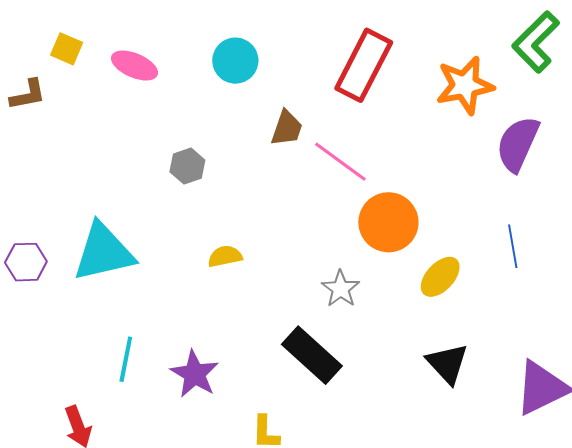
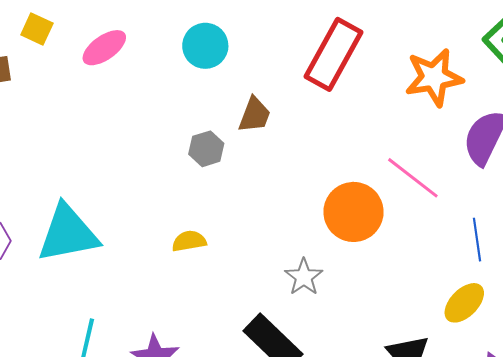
pink ellipse: (134, 66) -> (104, 48), turned -60
pink line: (340, 162) -> (413, 178), moved
gray hexagon: (187, 166) -> (206, 149), moved
yellow ellipse: (440, 277) -> (464, 303), moved

